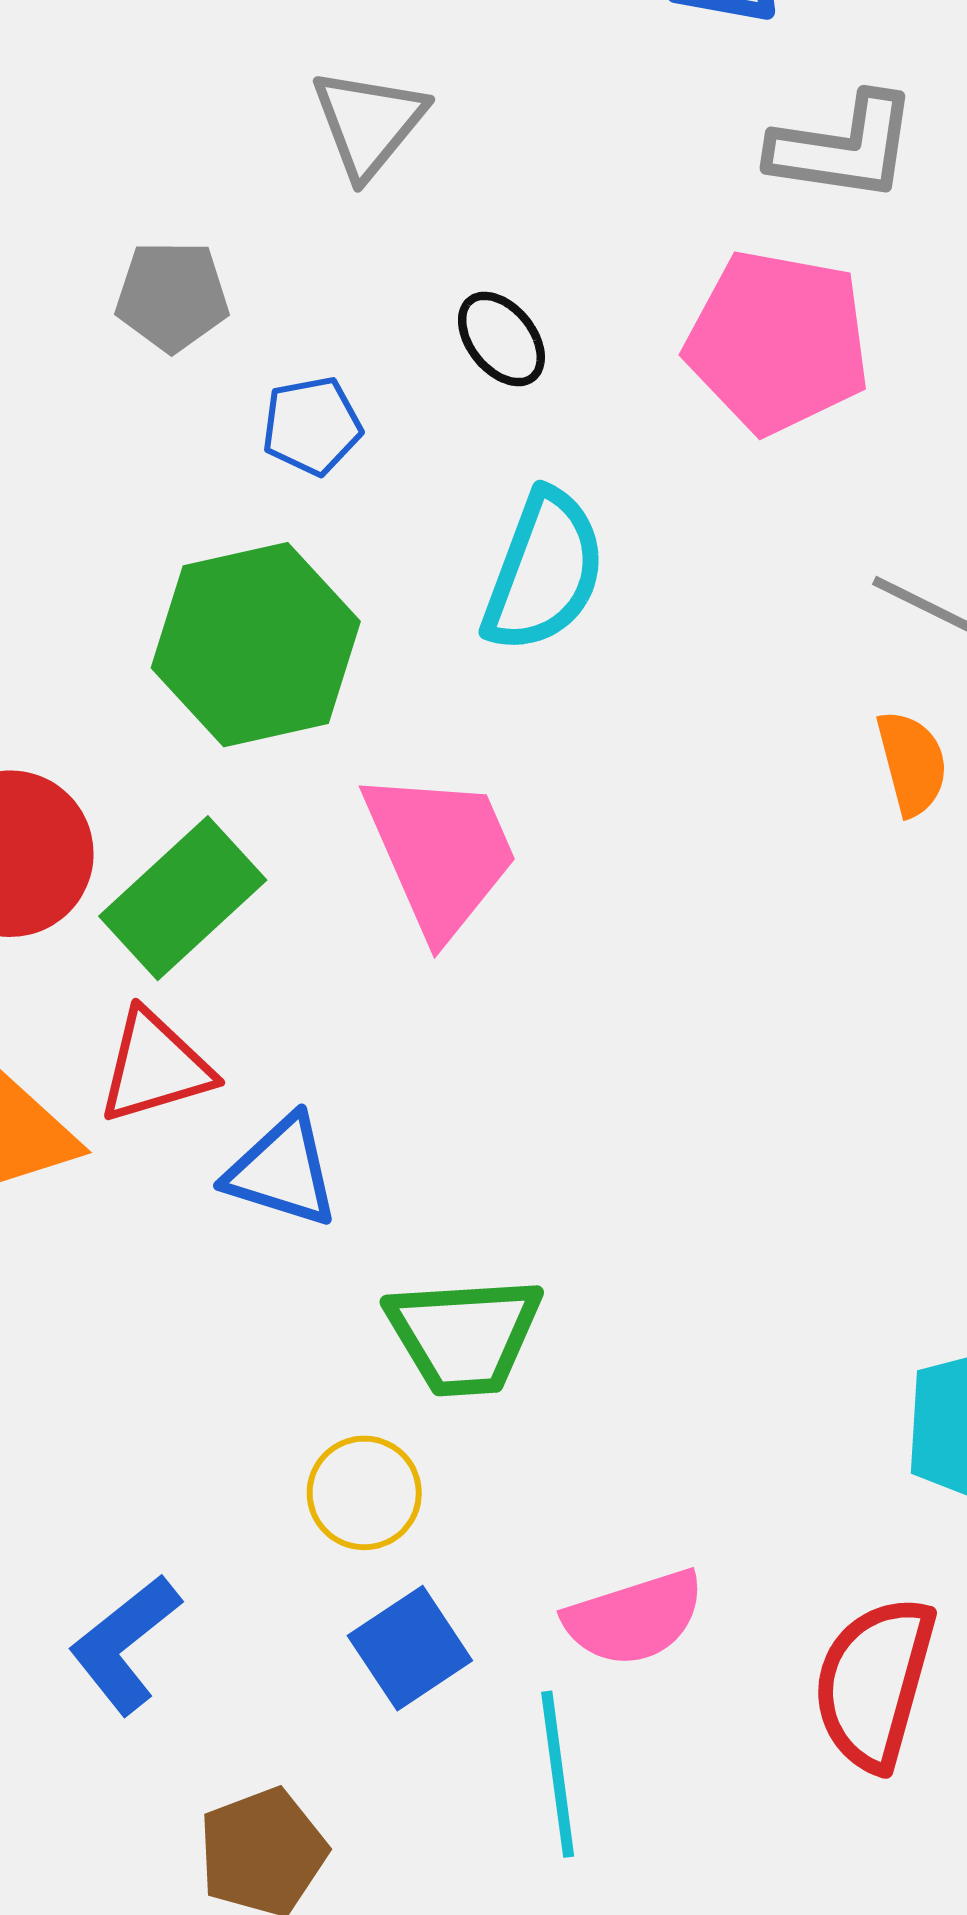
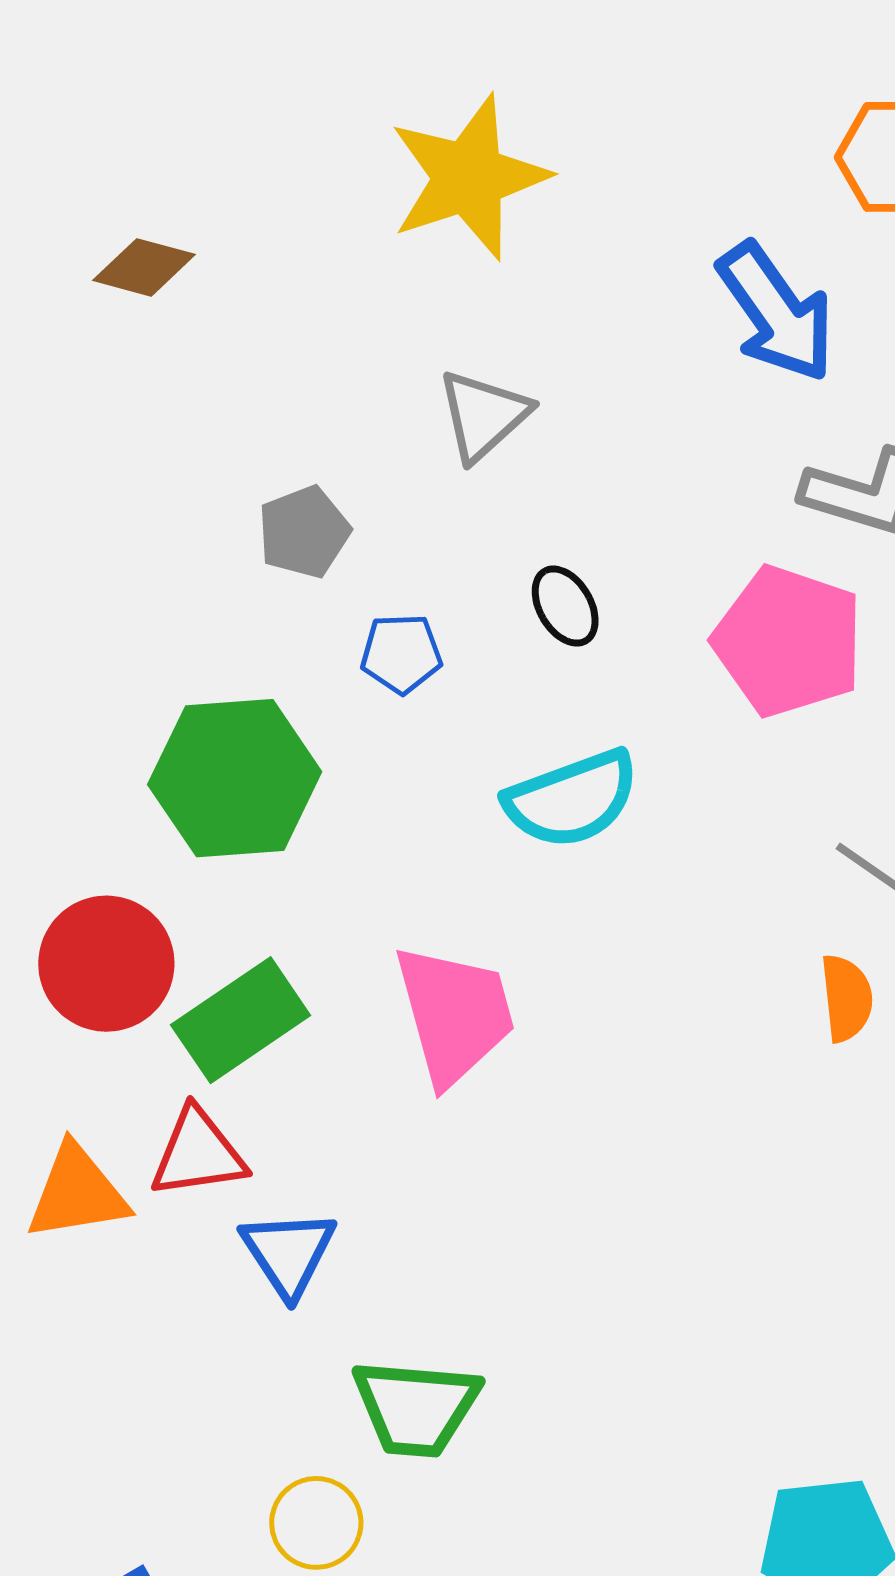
gray pentagon: (172, 296) -> (304, 532), turned -30
cyan semicircle: (544, 571) -> (572, 799), turned 41
green hexagon: (256, 645) -> (235, 778), moved
blue triangle: (282, 1171) -> (288, 1253), turned 31

